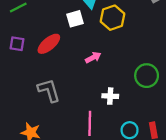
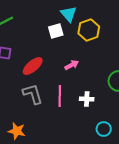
red ellipse: (49, 44) -> (33, 66), moved
pink line: (90, 123) -> (60, 96), moved

